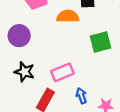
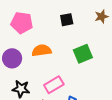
orange semicircle: (68, 16) -> (42, 50), moved

